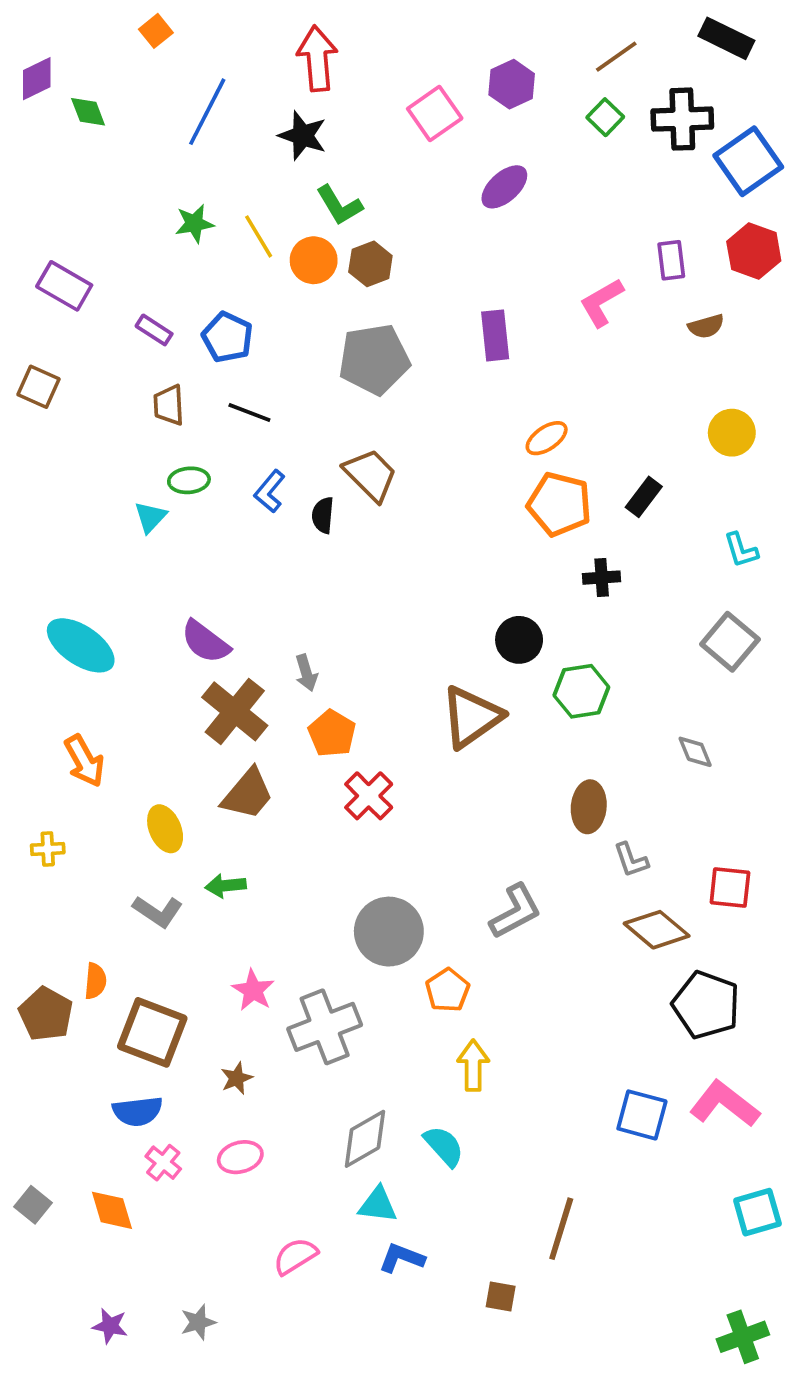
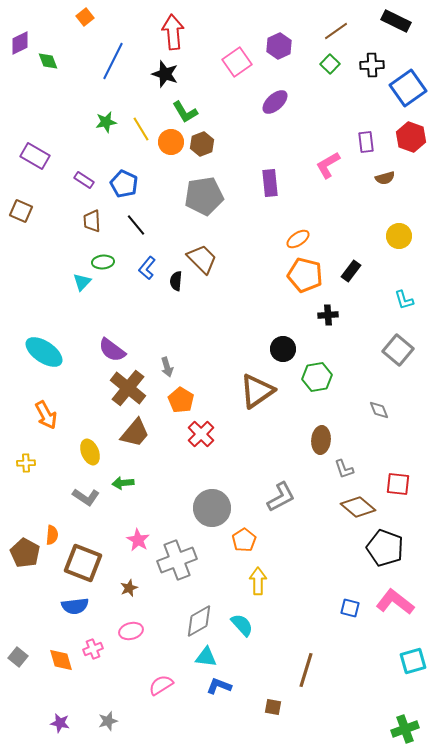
black cross: (682, 119) -> (372, 65), size x0.7
black line: (249, 412) -> (136, 225), turned 30
blue square: (642, 1115) -> (350, 608), size x0.7
pink cross: (163, 1163) -> (93, 649), moved, turned 30

